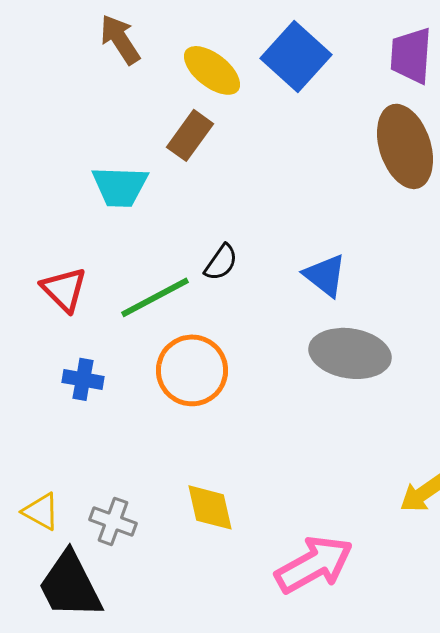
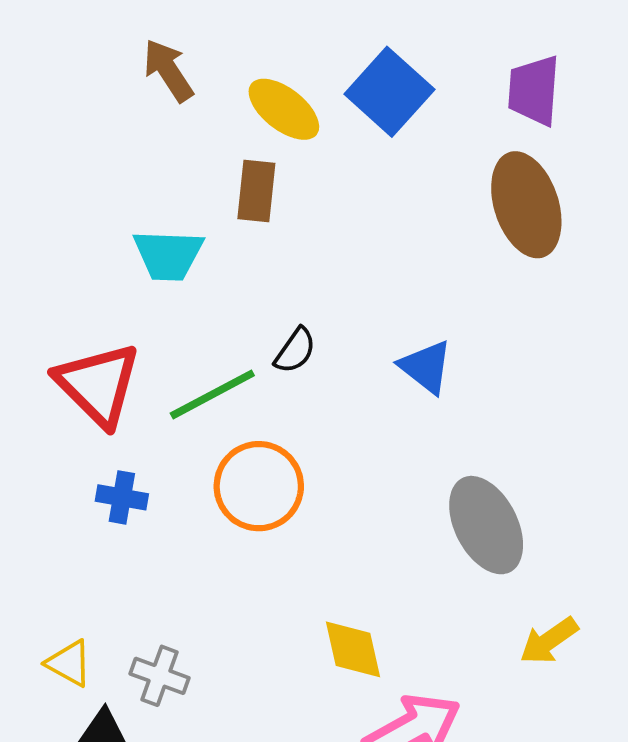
brown rectangle: (190, 135) -> (256, 191), turned -30
red triangle: (64, 289) -> (98, 384), size x1.5
gray ellipse: (350, 353) -> (486, 525), moved, turned 54
yellow diamond: (210, 507) -> (353, 649), moved

